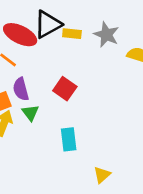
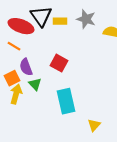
black triangle: (48, 24) -> (41, 16), turned -30
cyan rectangle: (69, 139) -> (66, 101), size x1.4

